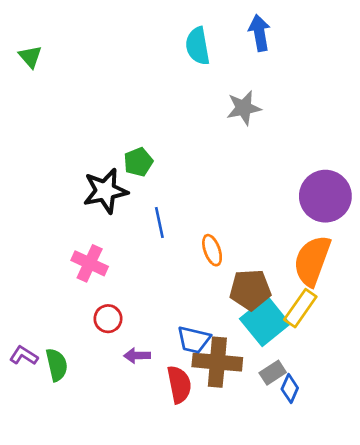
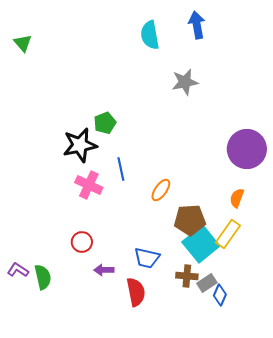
orange ellipse: (212, 250) -> (161, 190), turned 55
orange semicircle: (312, 261) -> (237, 198), size x0.5
pink cross: (90, 263) -> (89, 185), moved
brown cross: (217, 362) -> (187, 276), moved, size x0.6

